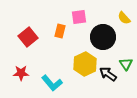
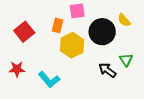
yellow semicircle: (124, 18) -> (124, 20), moved
yellow hexagon: (85, 64) -> (72, 45), moved

